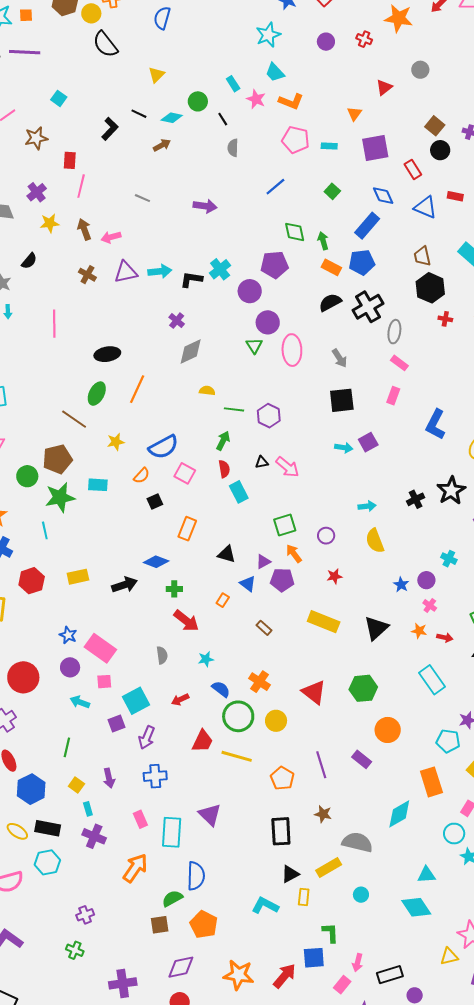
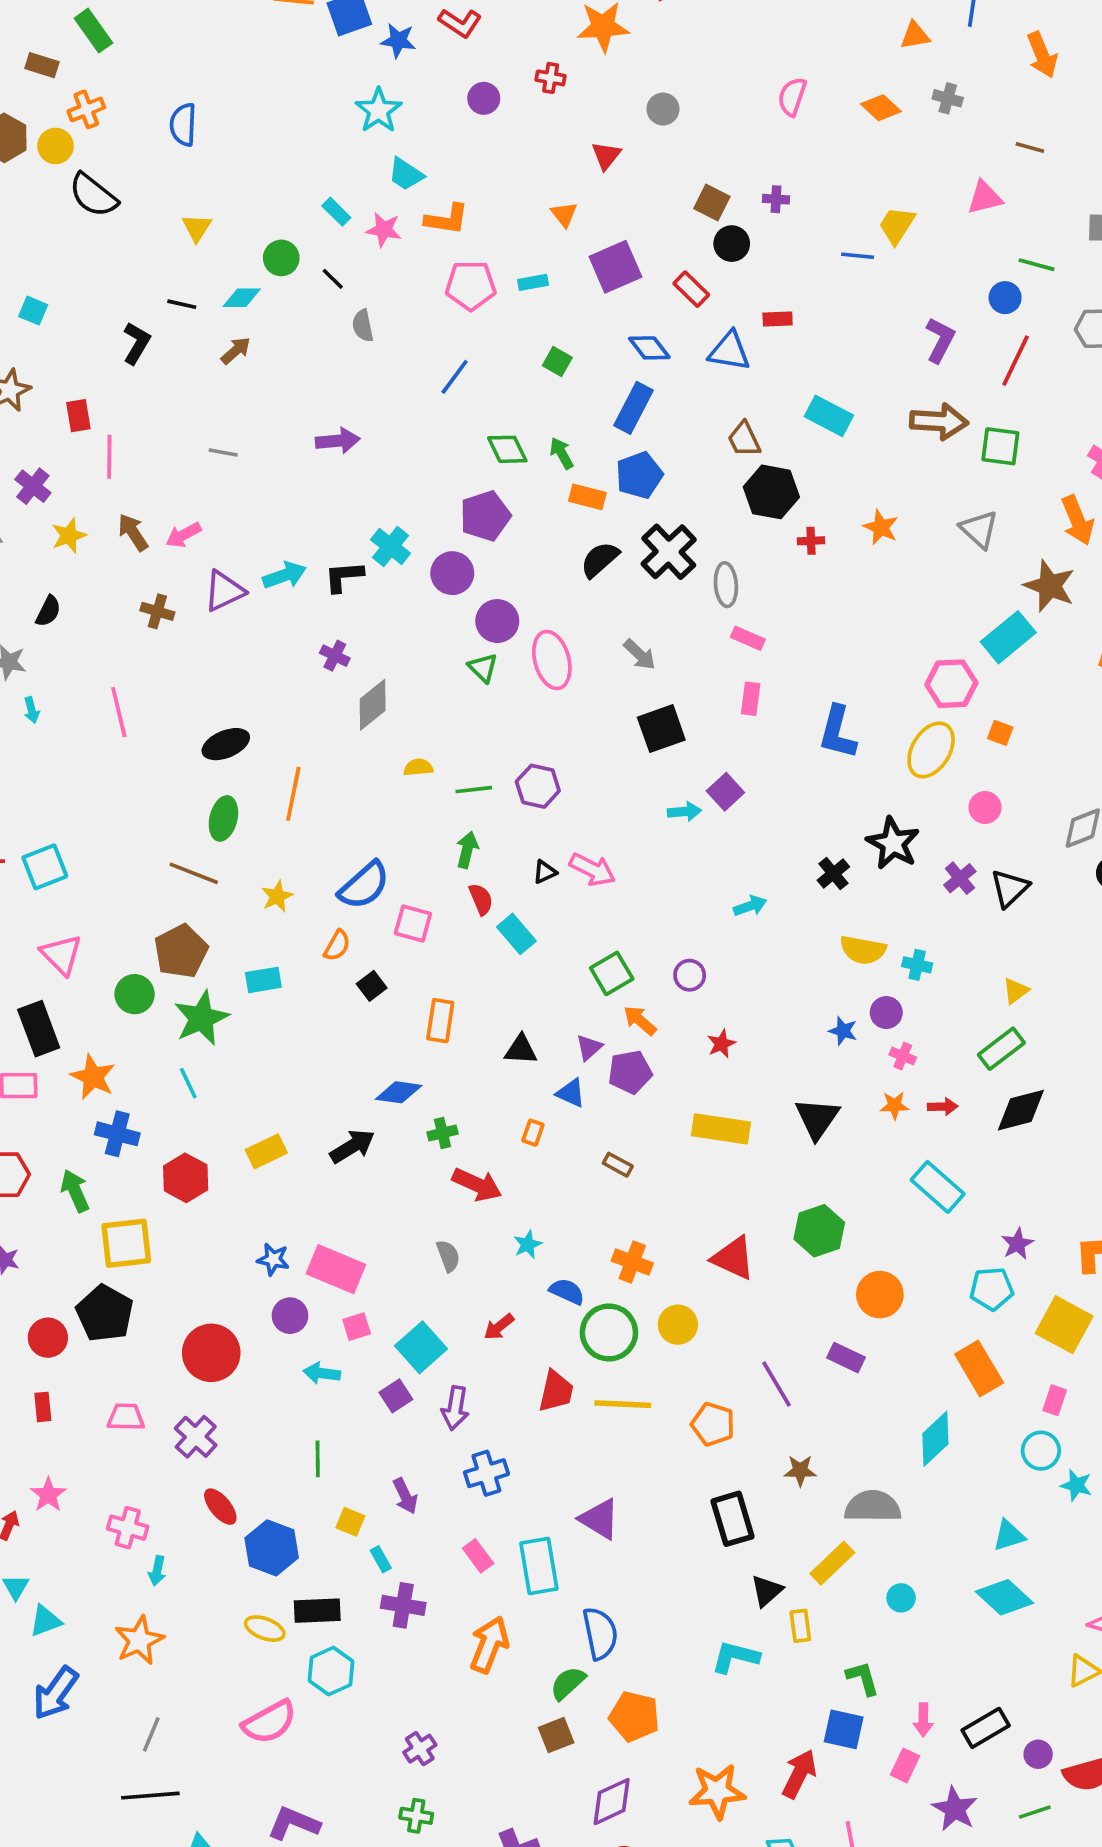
yellow semicircle: (375, 541) -> (863, 950), moved, turned -45
blue square: (314, 958) -> (844, 1729), turned 30

